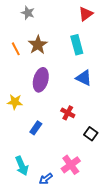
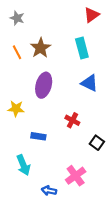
gray star: (28, 13) -> (17, 18), moved
blue rectangle: (36, 128) -> (38, 136), turned 64
cyan arrow: (22, 166) -> (23, 165), moved
blue arrow: (46, 179) -> (49, 191), turned 48

